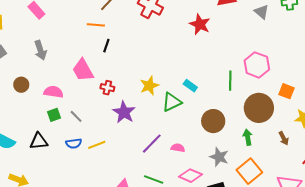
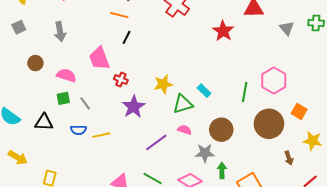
green arrow: (248, 137) -> (222, 171), moved
pink semicircle: (178, 148) -> (185, 130), moved
gray star: (219, 157) -> (205, 153), moved, turned -30

